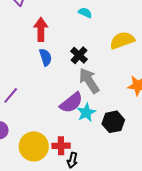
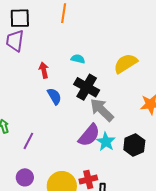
cyan semicircle: (85, 13) -> (78, 59), moved
red arrow: (41, 29) -> (44, 70), size x0.7
black cross: (79, 55) -> (87, 87), size x1.4

